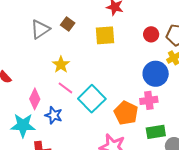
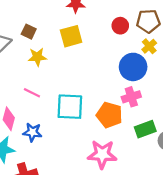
yellow star: (61, 65) -> (37, 57), moved, turned -30
pink line: (65, 88) -> (32, 93), moved
cyan square: (92, 99) -> (70, 107), turned -32

